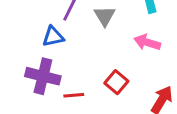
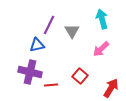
pink arrow: (147, 42) -> (101, 49), turned -60

